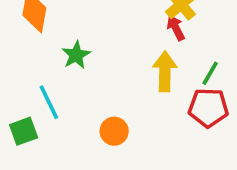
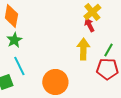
green star: (76, 55) -> (14, 40), moved
orange circle: (114, 131) -> (55, 82), size x1.6

